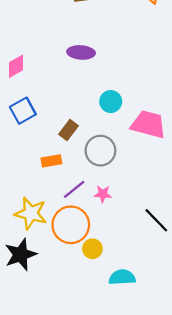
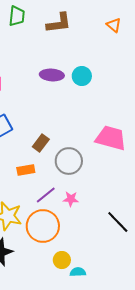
cyan circle: (111, 102) -> (82, 76), moved
yellow circle: (92, 249) -> (62, 260), moved
cyan semicircle: (122, 277) -> (78, 272), moved, size x0.7

